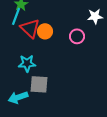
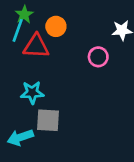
red triangle: (30, 28) -> (36, 46), turned -40
orange circle: (45, 31) -> (56, 26), moved

